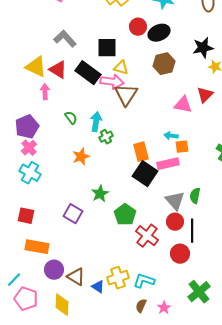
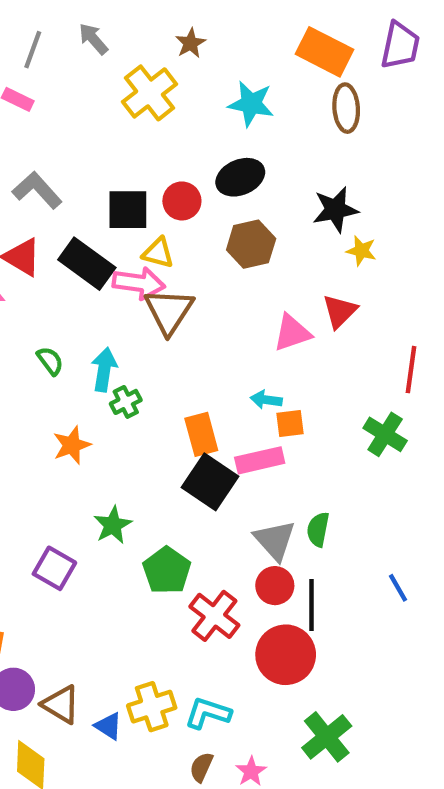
red circle: (138, 27) -> (182, 201), moved
pink triangle: (183, 105) -> (292, 333), turned -30
red circle: (180, 254) -> (286, 655), size x1.4

